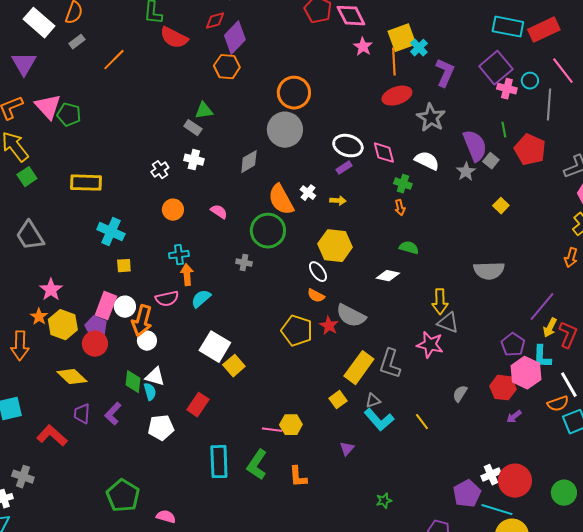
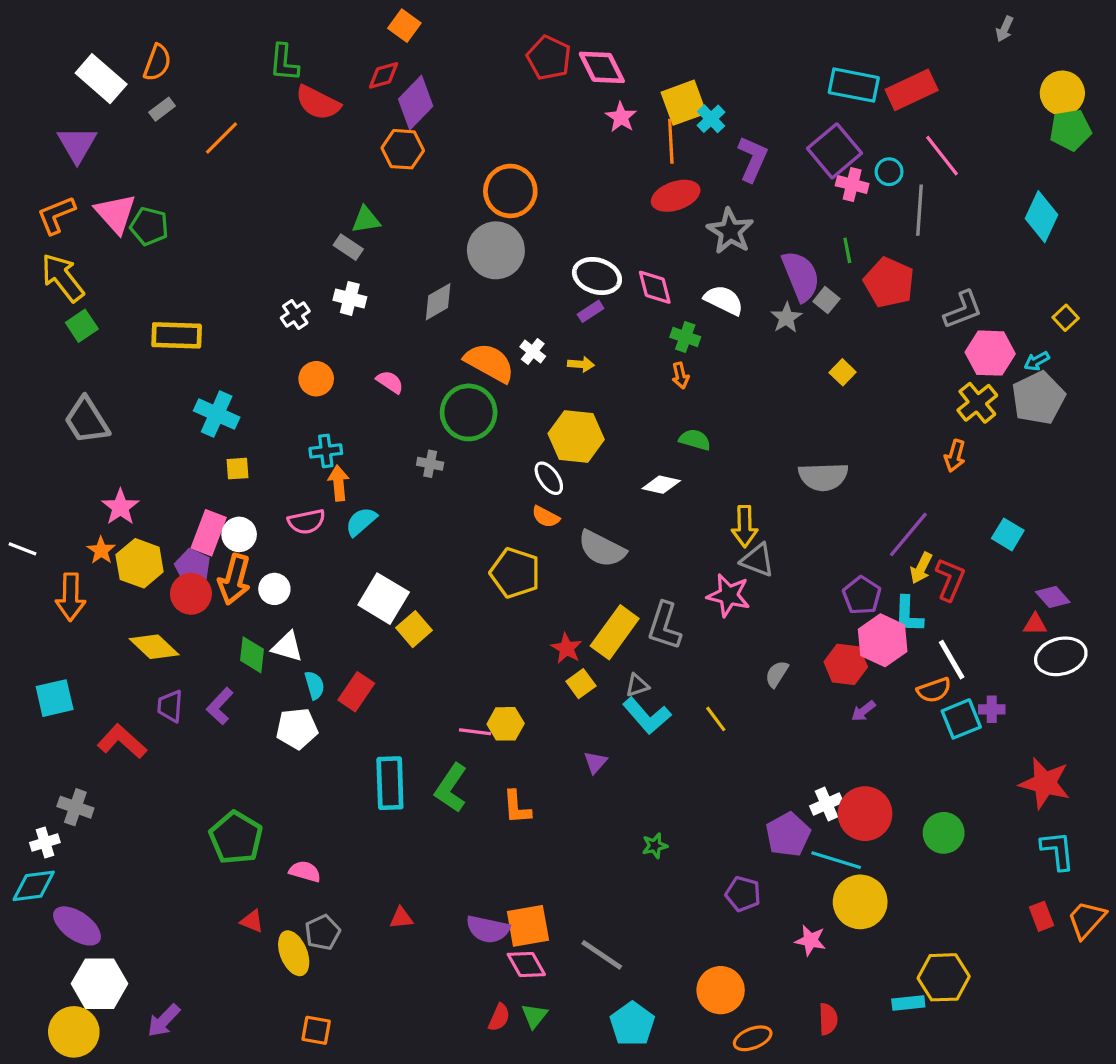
orange semicircle: (281, 200) -> (489, 363), turned 148
orange arrow: (142, 321) -> (234, 579), moved
red star: (329, 326) -> (566, 648), moved
cyan semicircle: (150, 392) -> (315, 685), moved

